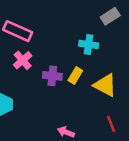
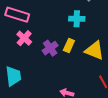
purple cross: (52, 76) -> (50, 48), turned -35

